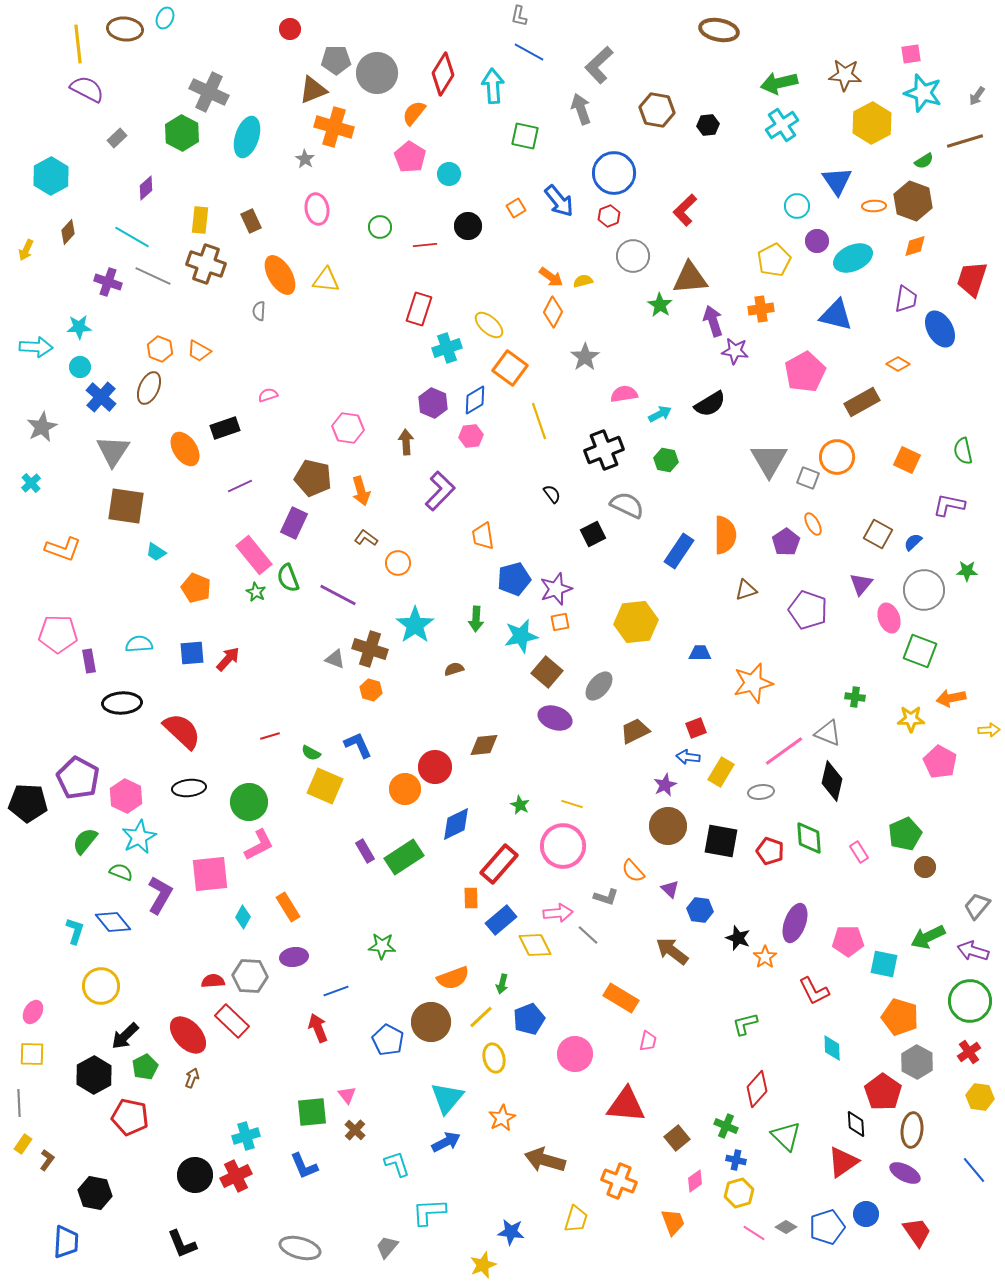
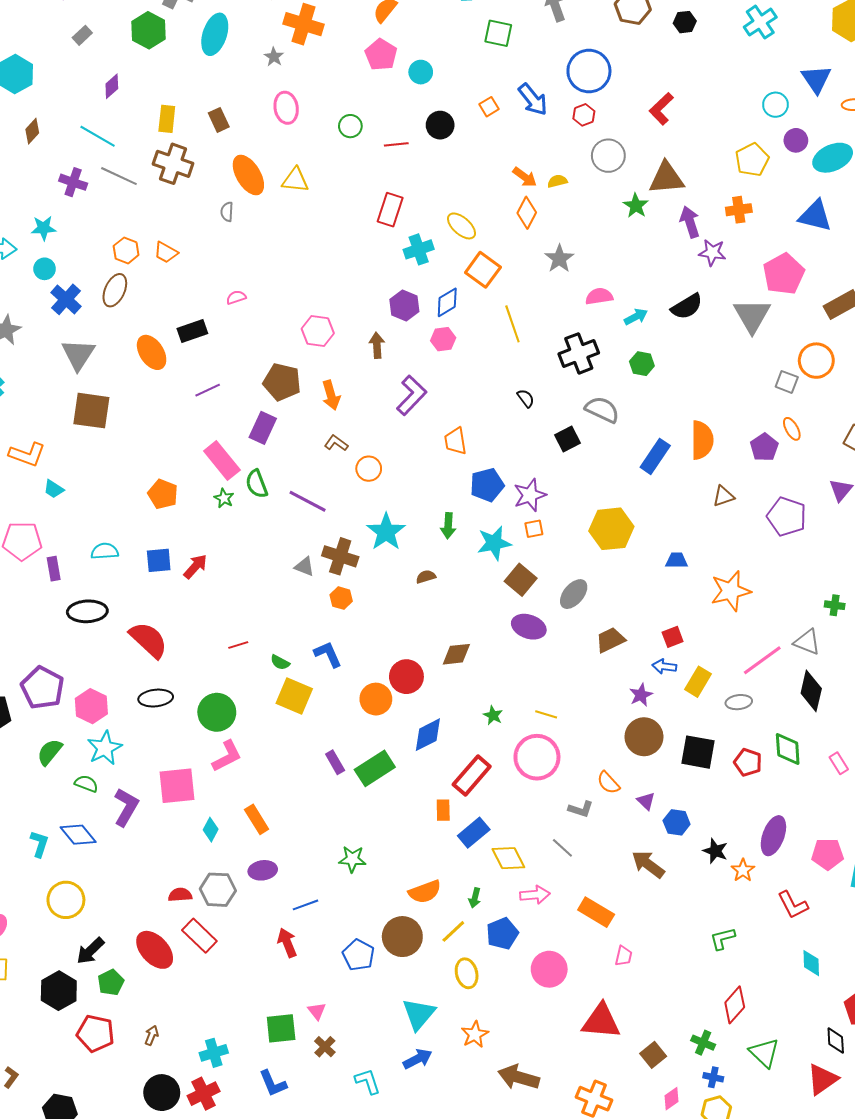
gray triangle: (769, 460) -> (752, 316), moved
cyan trapezoid: (156, 552) -> (54, 489), moved
pink arrow: (558, 913) -> (535, 895), moved
brown arrow: (192, 1078) -> (152, 1035), moved

